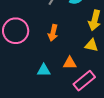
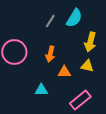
orange triangle: (70, 63) -> (64, 72), moved

